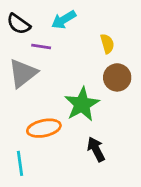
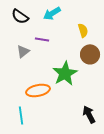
purple line: (41, 46) -> (42, 39), moved
gray triangle: (23, 73) -> (23, 51), size x0.6
black arrow: (96, 149) -> (89, 114), moved

